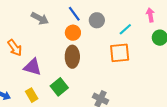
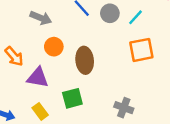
cyan line: (125, 29) -> (136, 17), moved
orange circle: (73, 33) -> (54, 47), moved
green square: (59, 87) -> (72, 98), turned 30

